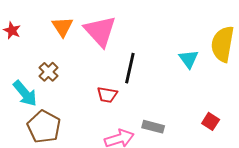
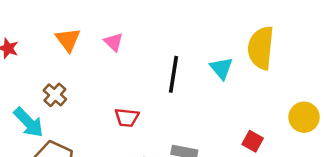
pink triangle: (100, 31) -> (113, 42), size x0.5
black line: (130, 68) -> (173, 74), moved

